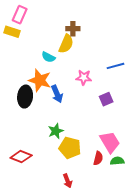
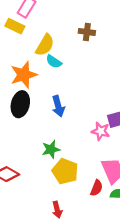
yellow semicircle: (66, 44) -> (45, 45), moved
pink star: (84, 78) -> (101, 131), moved
orange star: (40, 80) -> (24, 75), moved, turned 30

